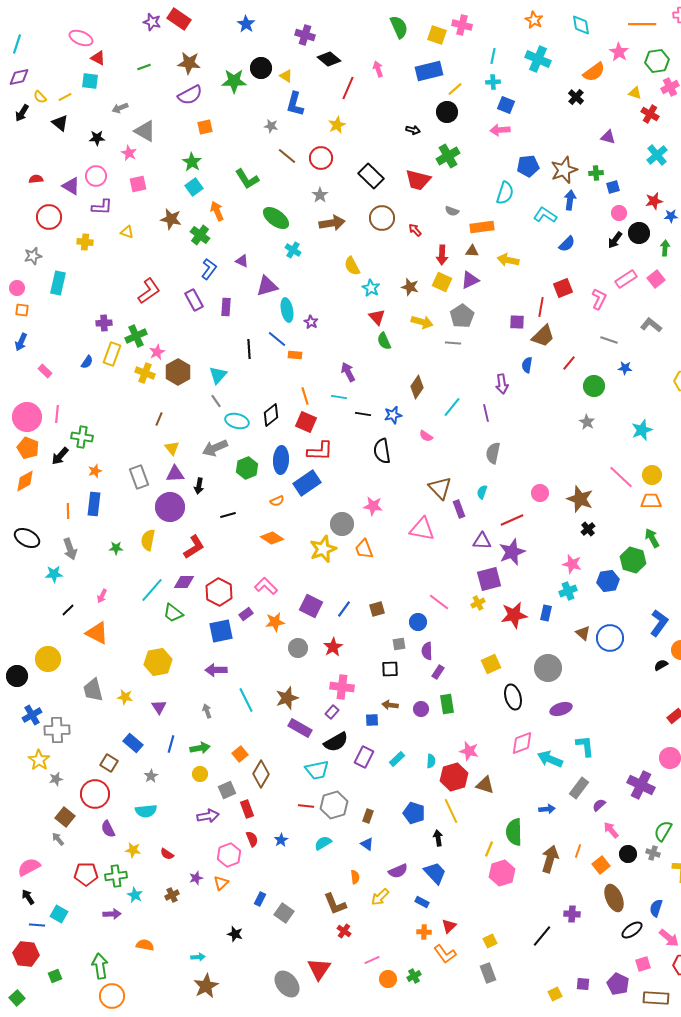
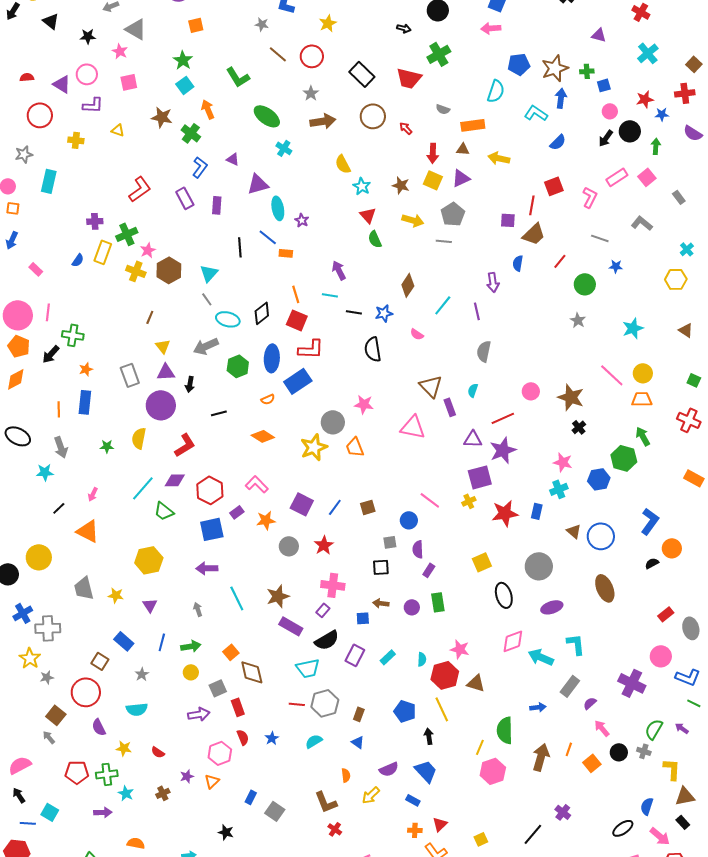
brown diamond: (261, 774) -> (252, 672), turned -44
brown ellipse: (614, 898) -> (605, 588), moved
purple cross: (572, 914) -> (563, 812), turned 35

